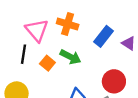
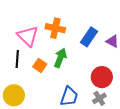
green arrow: (70, 57) -> (60, 58), turned -90

